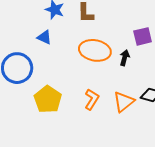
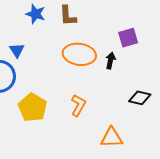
blue triangle: (44, 37) -> (17, 50), moved, turned 35
orange triangle: (124, 102) -> (112, 137), moved, turned 40

